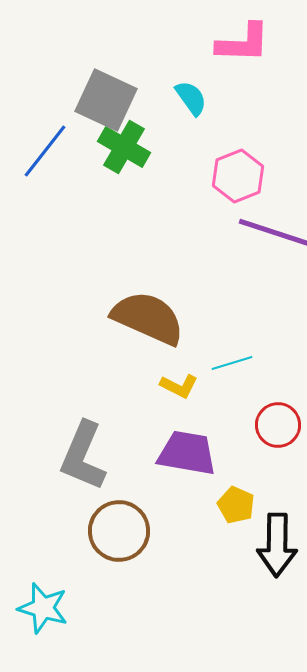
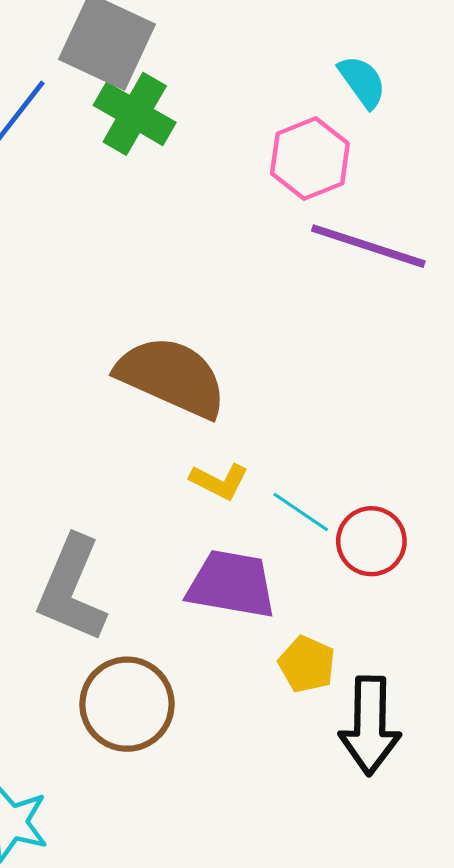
cyan semicircle: (191, 98) -> (362, 82), moved
cyan line: (232, 363) -> (301, 512), moved, turned 51

